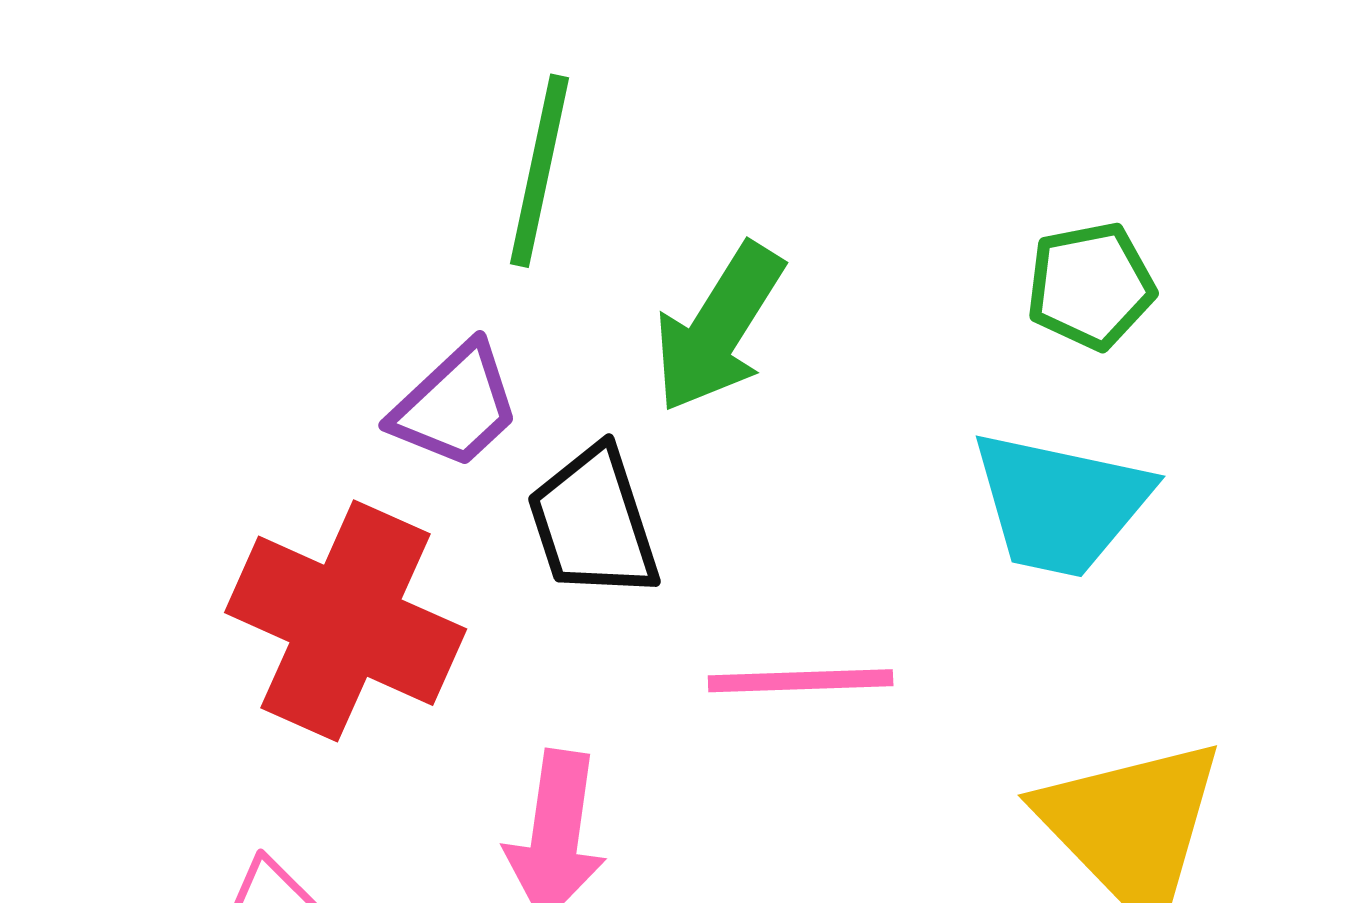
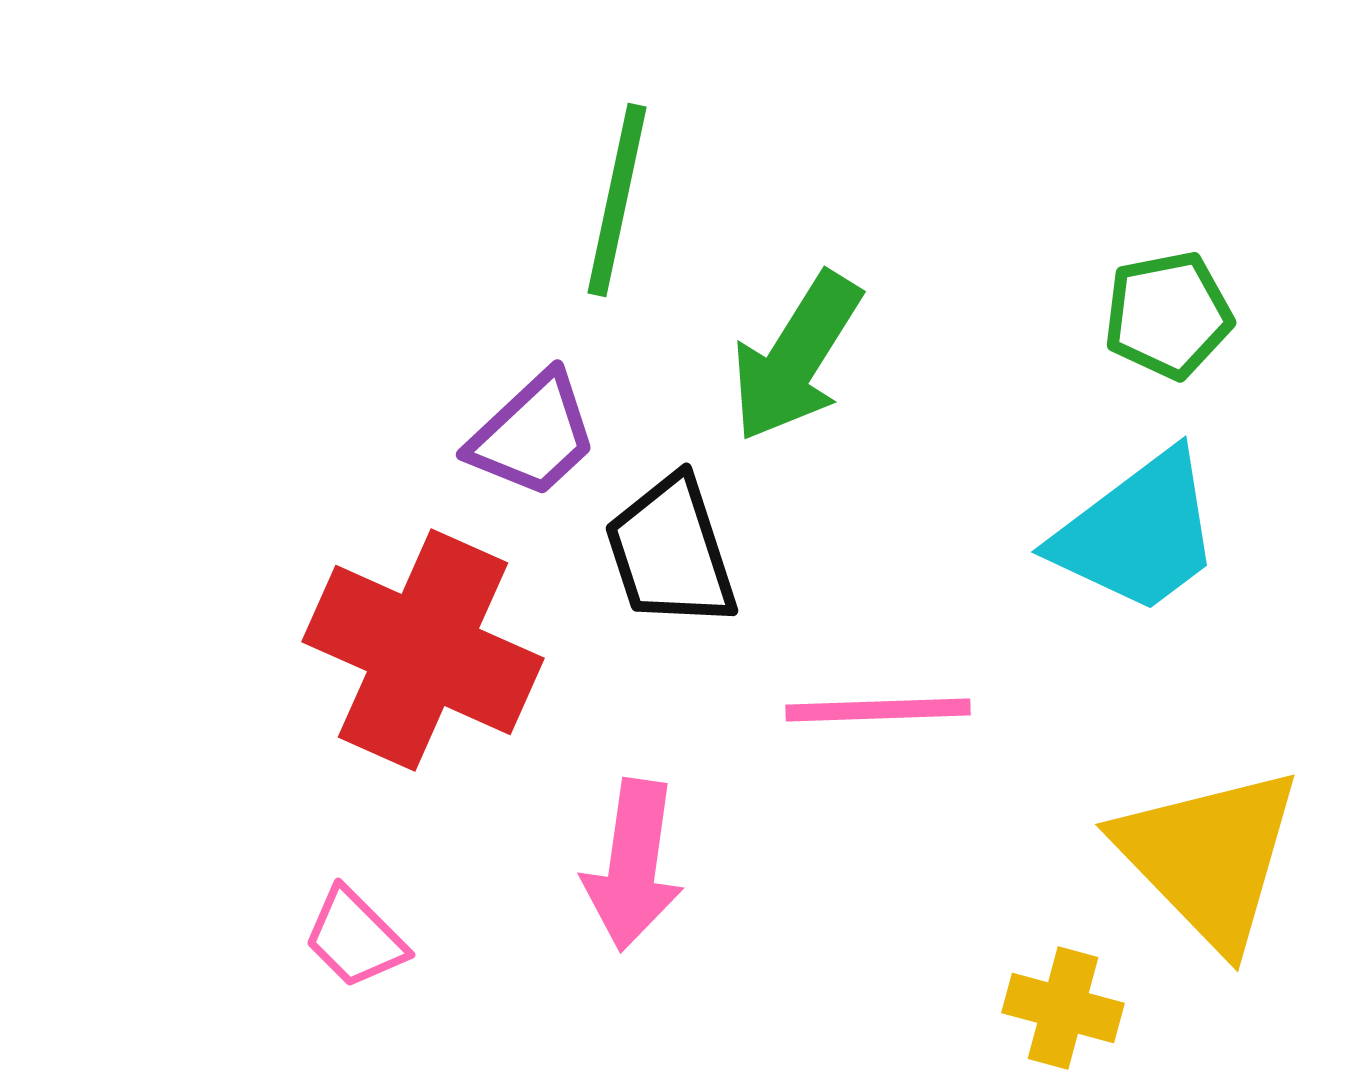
cyan trapezoid: (1061, 504) -> (1138, 533), turned -49

